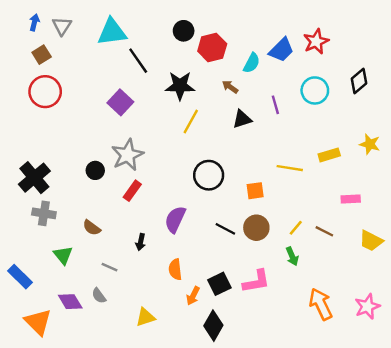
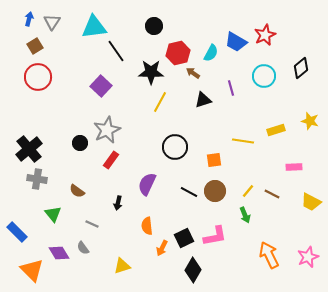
red hexagon: (212, 47) -> (178, 53), moved
blue trapezoid: (281, 50) -> (236, 42), turned 75
black diamond: (213, 326) -> (193, 270), moved

